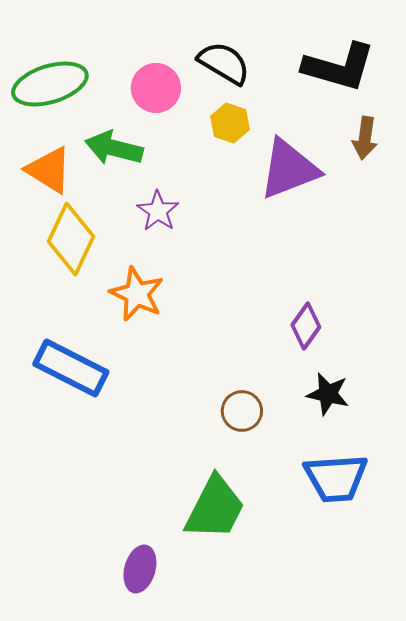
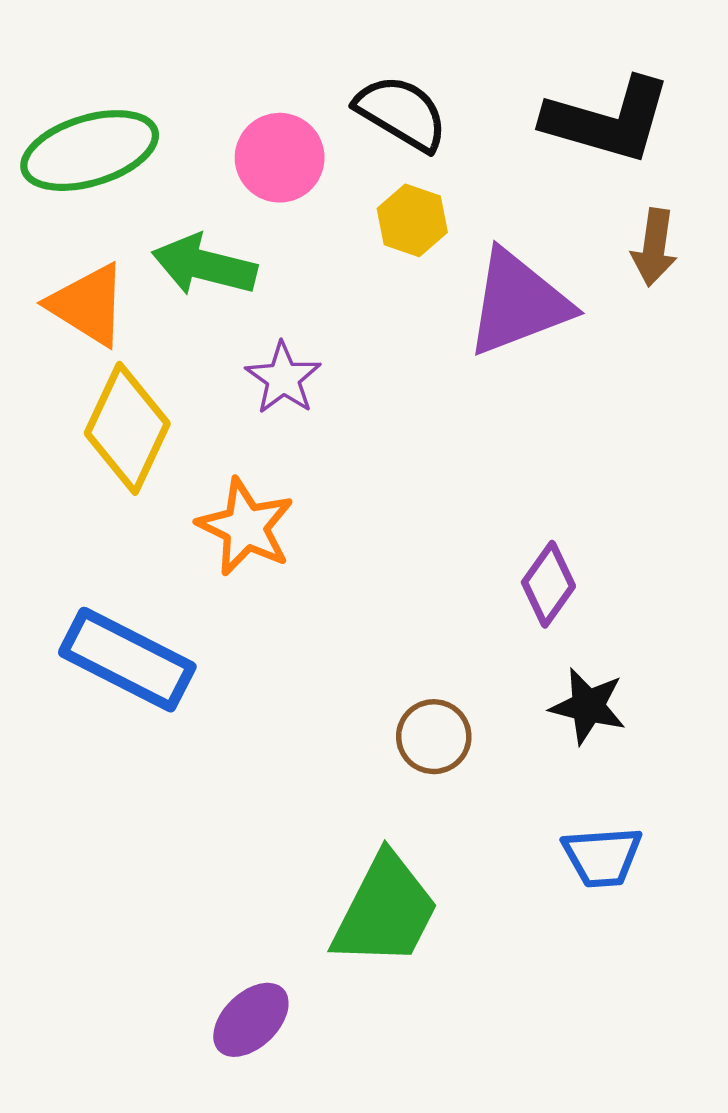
blue trapezoid: (336, 478) -> (602, 857), size x0.7
purple ellipse: (140, 569) -> (251, 1020), turned 30

